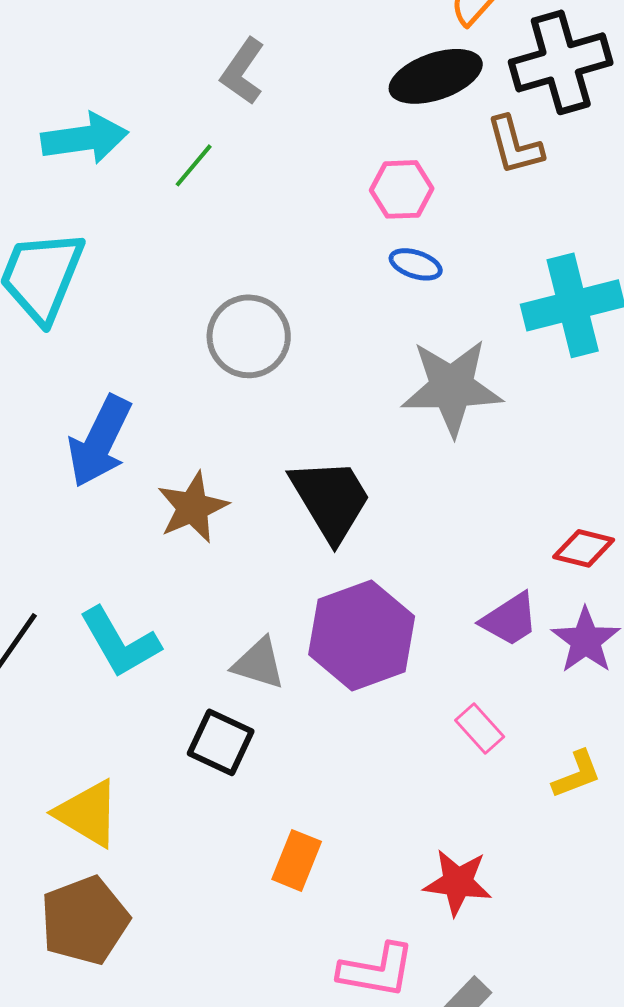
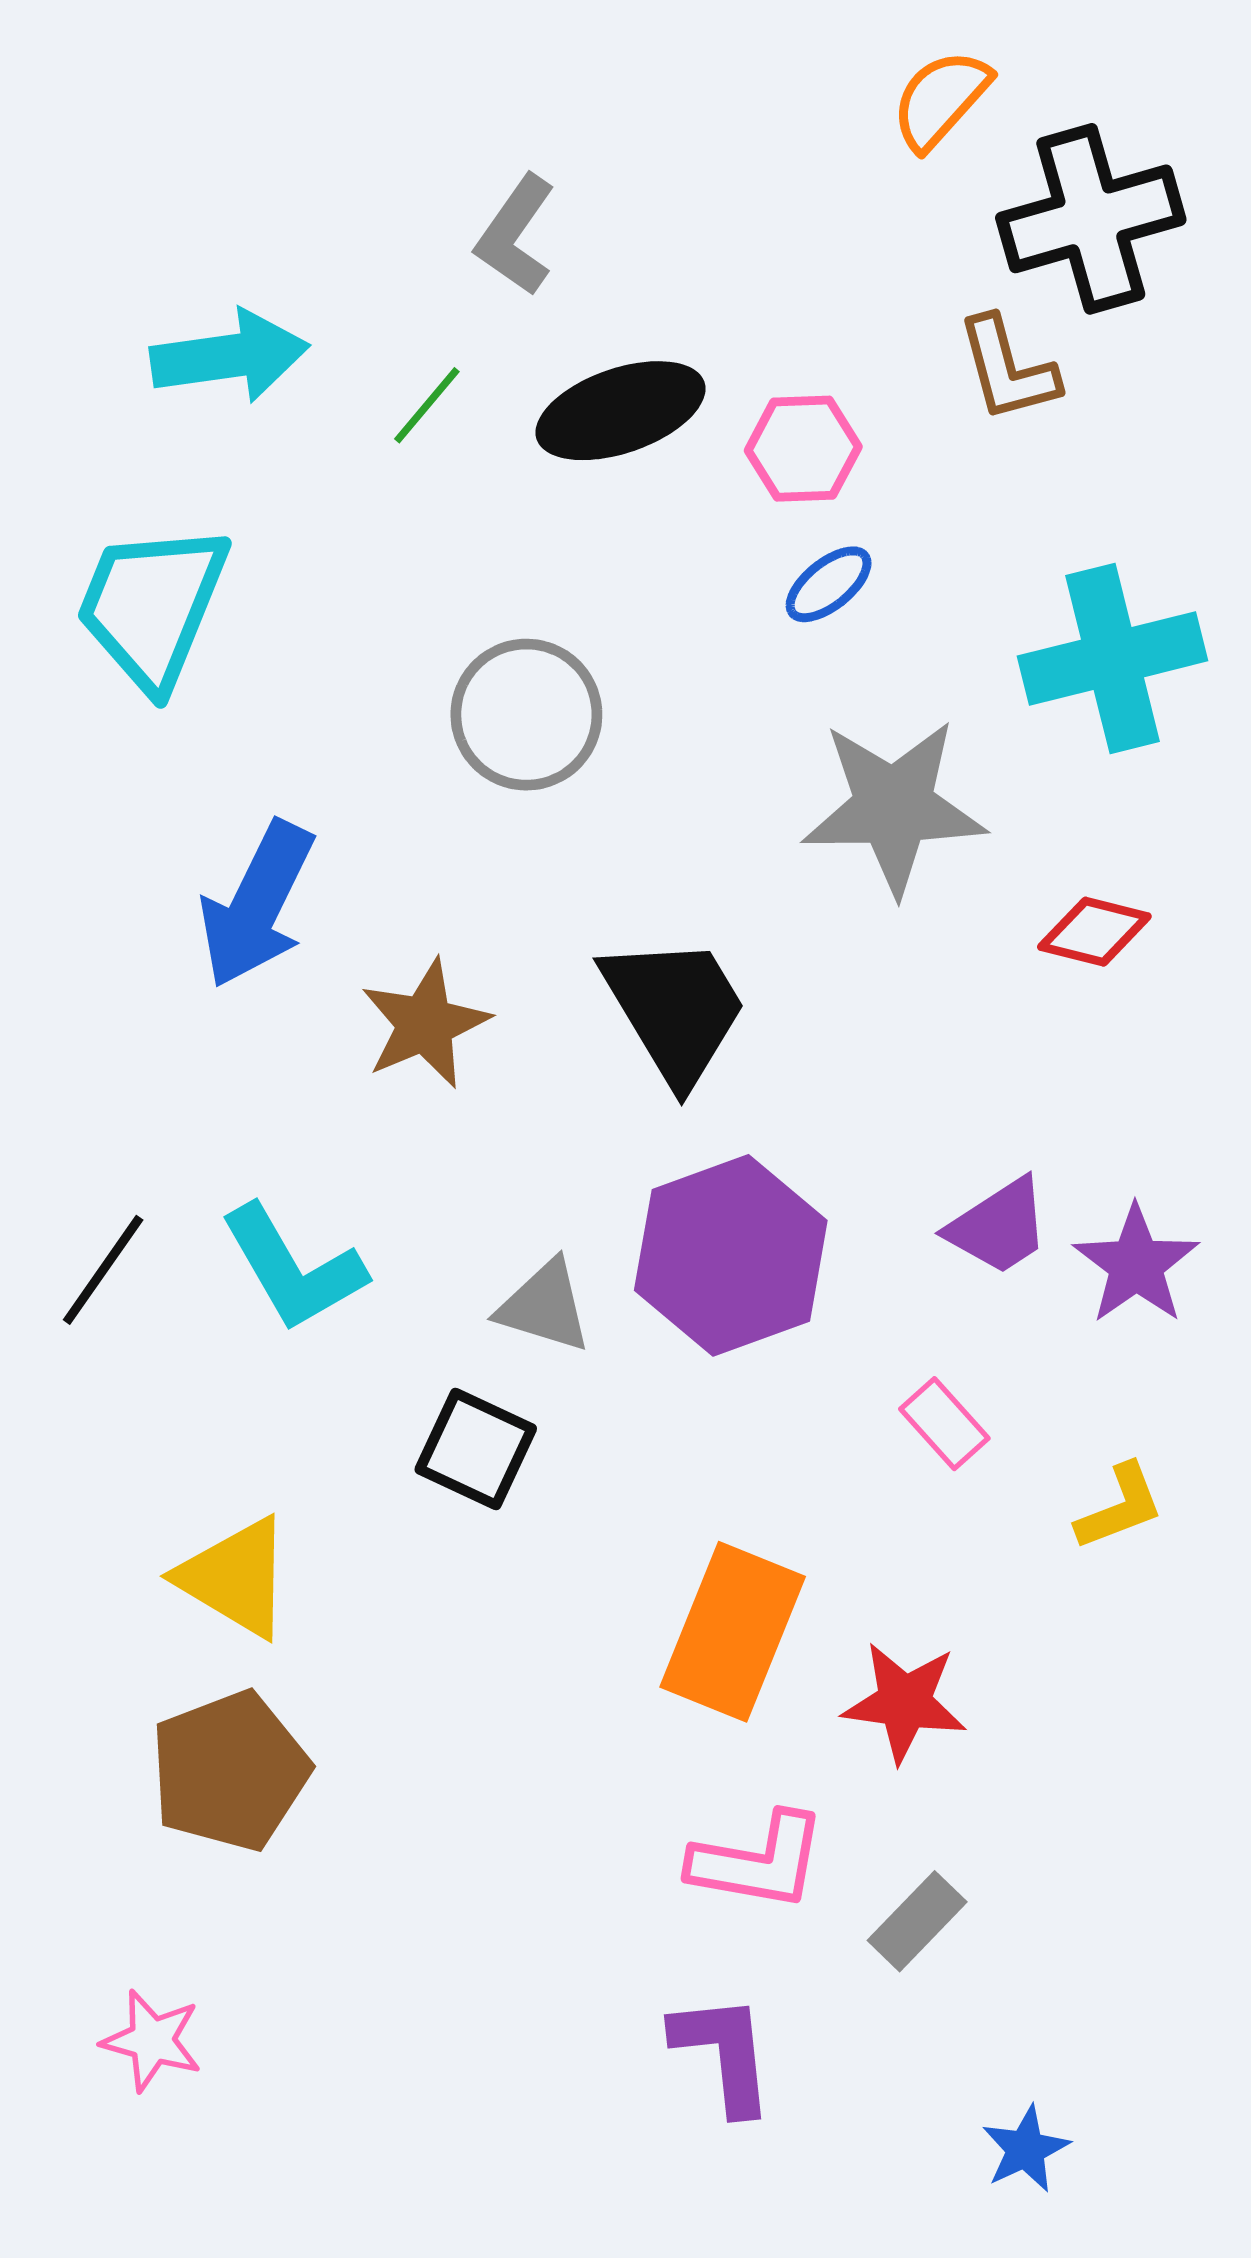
black ellipse: (436, 76) -> (620, 411), moved
blue ellipse: (416, 264) -> (829, 584), turned -57
red diamond: (584, 548) -> (1094, 932), moved
orange rectangle: (297, 860) -> (733, 1632), moved, size x1.6

